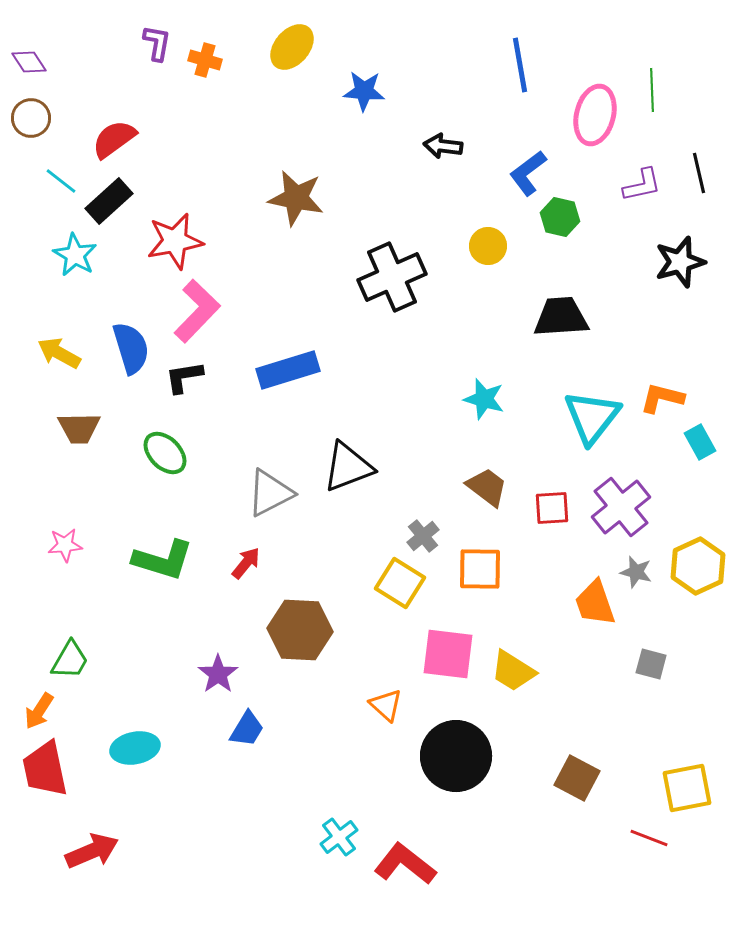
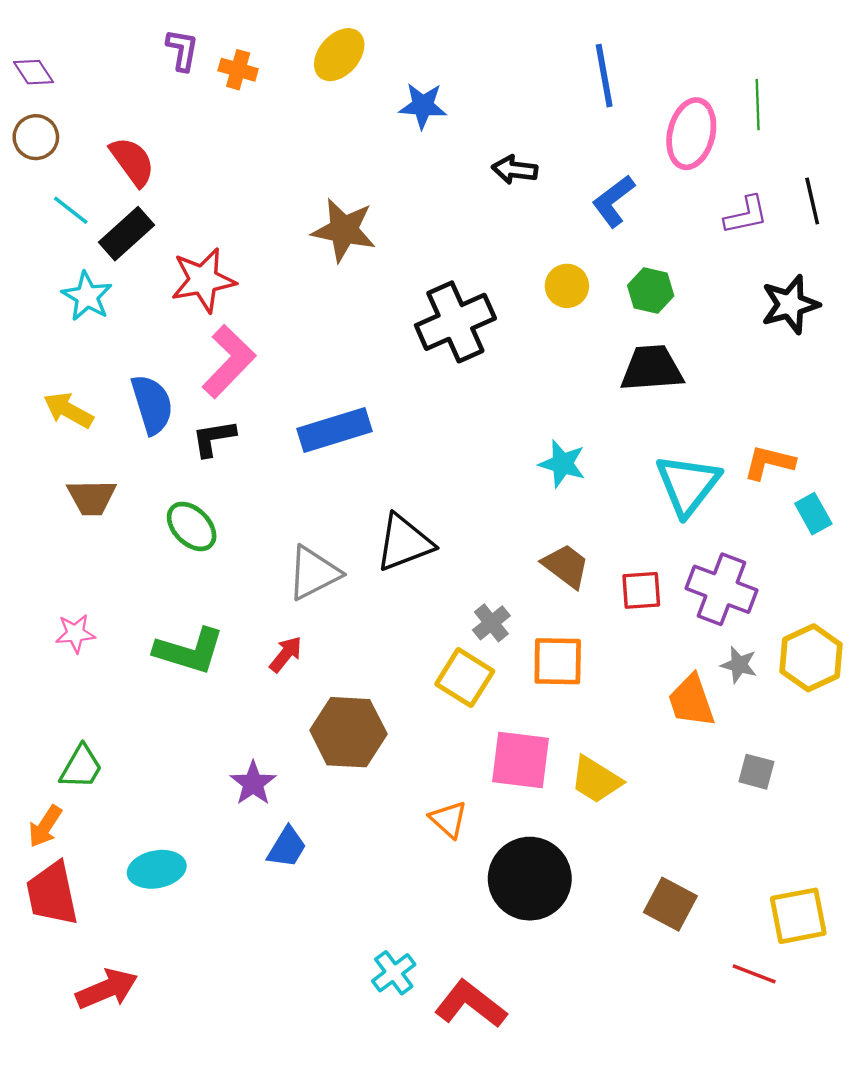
red semicircle: (114, 139) -> (132, 162), turned 90
green hexagon: (560, 217) -> (651, 291), moved
purple cross: (621, 507) -> (722, 589), turned -30

